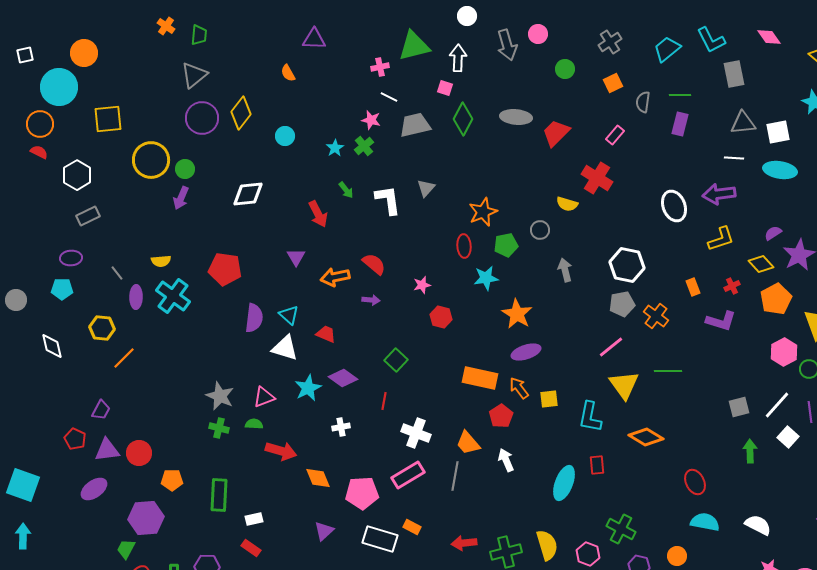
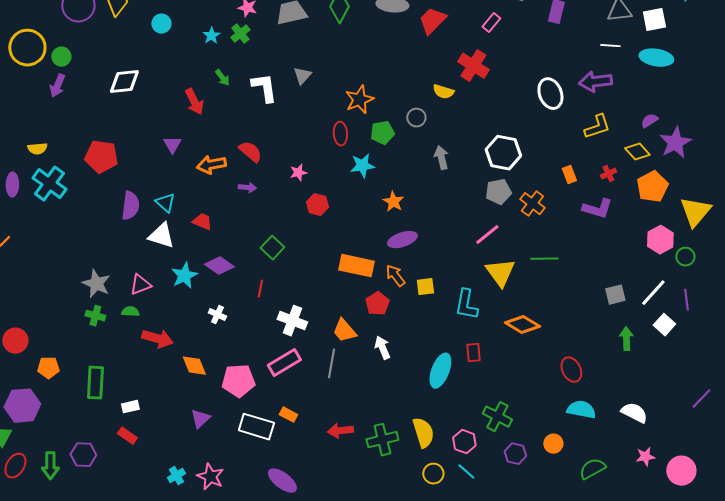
orange star: (517, 314) -> (393, 202), size x0.7
white cross: (341, 427) -> (217, 315), turned 36

